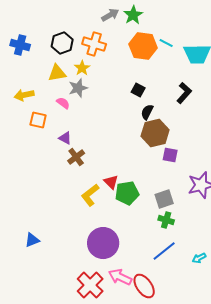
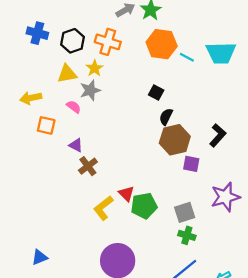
cyan line: (166, 43) -> (187, 57), moved
blue cross: (20, 45) -> (37, 33), moved
black L-shape: (184, 93) -> (218, 135), moved

